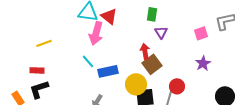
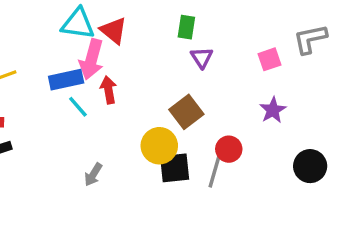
red arrow: (145, 51) -> (108, 90), moved
blue rectangle: (108, 71) -> (66, 80), moved

